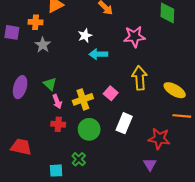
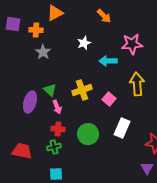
purple square: (12, 32) -> (13, 24), moved
cyan arrow: (98, 54) -> (108, 61), moved
purple ellipse: (20, 87) -> (30, 102), moved
yellow cross: (83, 99) -> (82, 90), moved
green cross: (79, 159) -> (54, 147), moved, turned 32

